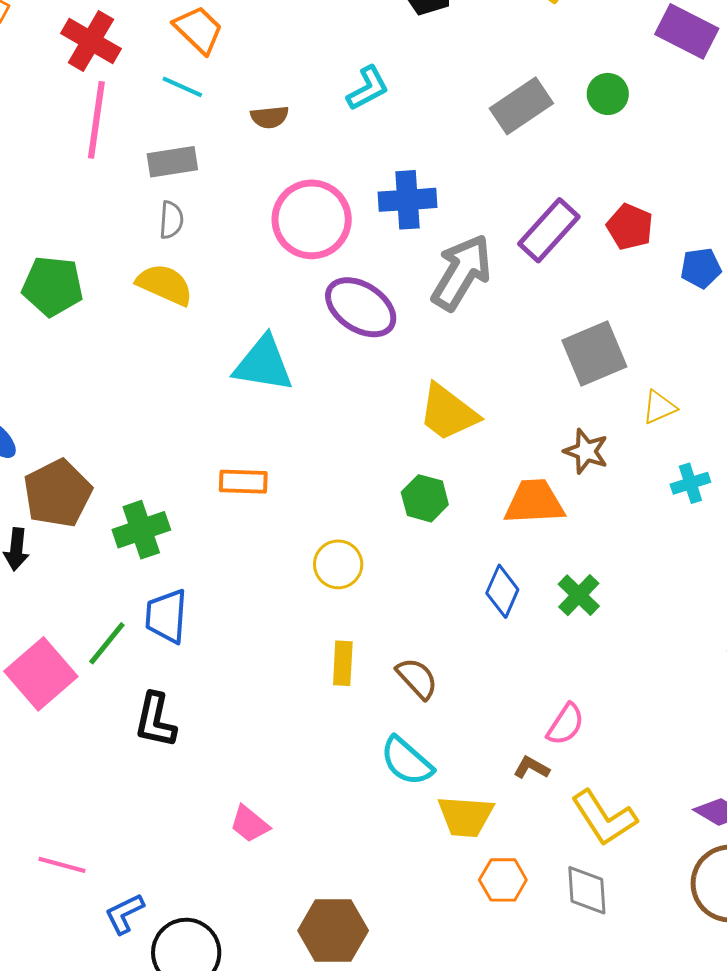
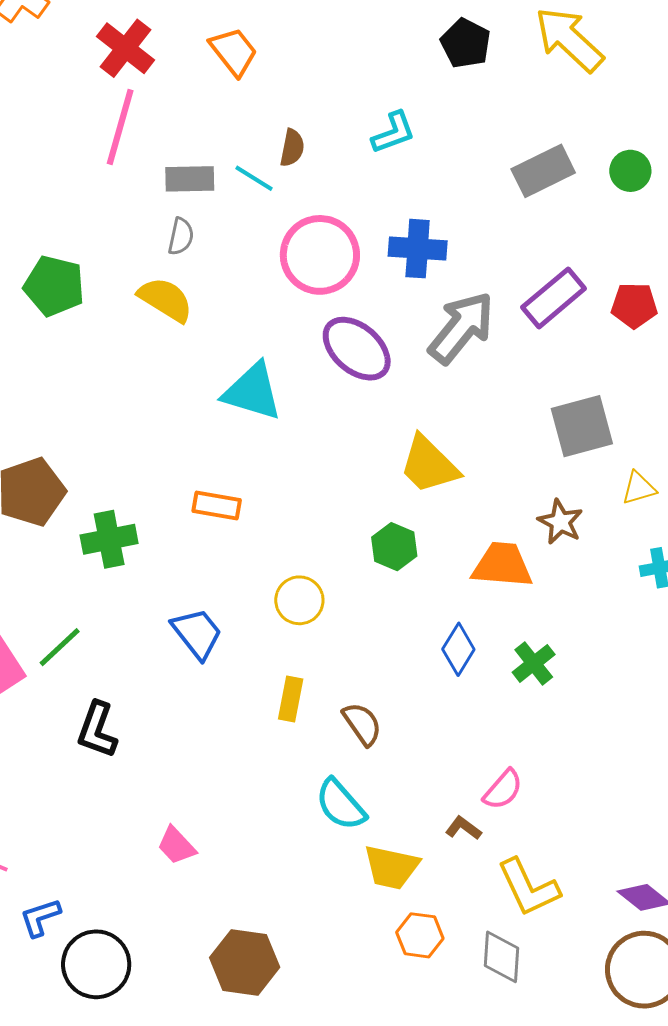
cyan line: (182, 87) -> (254, 178), moved
brown semicircle: (270, 117) -> (292, 148), turned -81
red pentagon: (630, 227) -> (634, 305), turned -30
blue trapezoid: (166, 616) -> (197, 633), moved, turned 130

